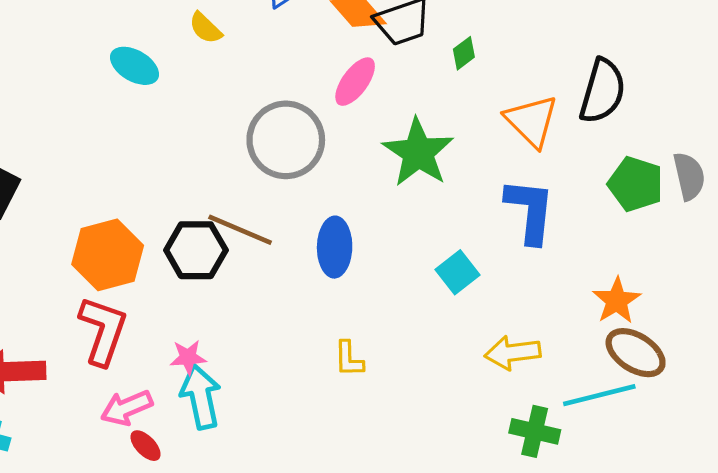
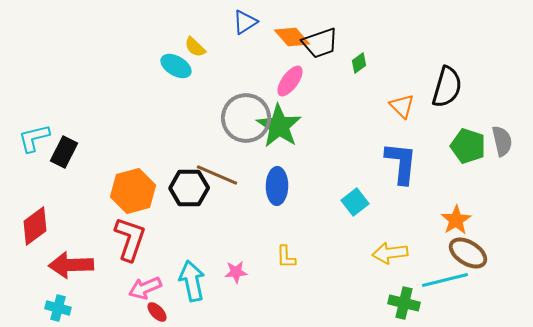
cyan ellipse: (134, 66) -> (176, 66), moved
orange triangle: (532, 121) -> (402, 106), size x0.7
green star: (418, 152) -> (279, 126), moved
pink star: (188, 357) -> (236, 272), moved

